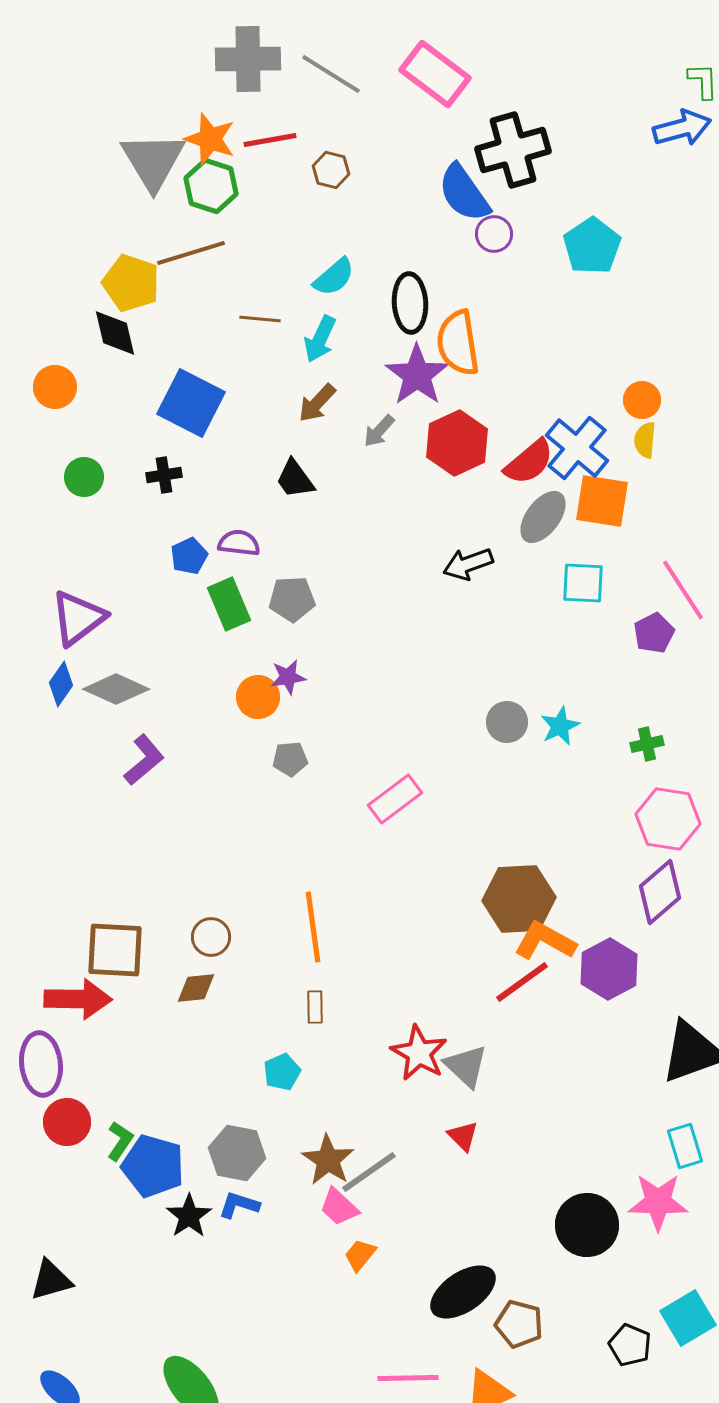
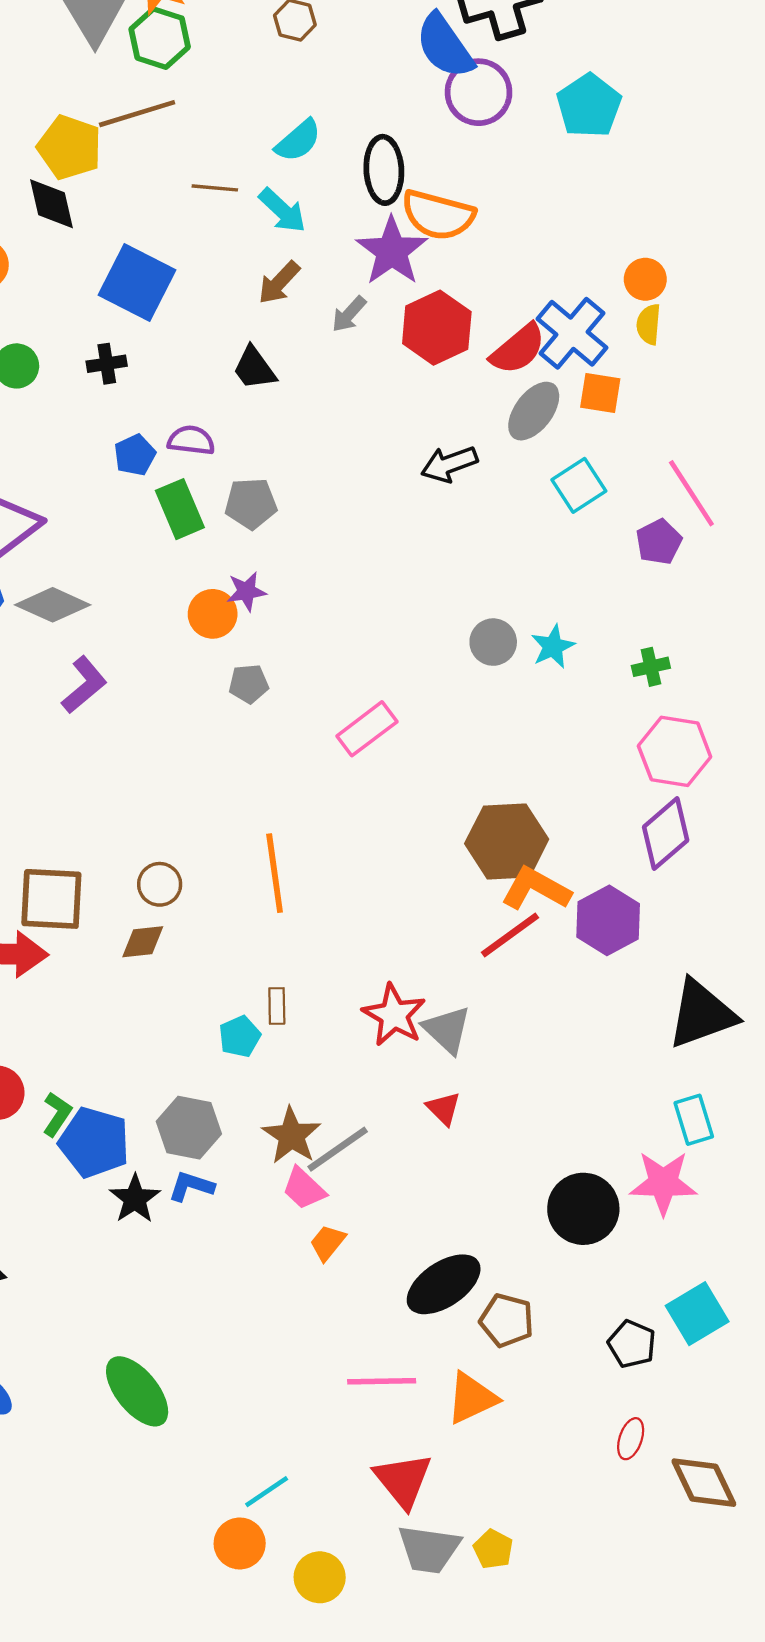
purple circle: (494, 234) -> (479, 92), size x1.6
cyan arrow: (320, 339) -> (282, 210), turned -72
orange semicircle: (458, 343) -> (438, 215), turned -66
orange square: (602, 501) -> (600, 393), size x0.7
cyan square: (583, 583) -> (579, 485), turned -36
brown rectangle: (315, 1007) -> (277, 1006), moved

